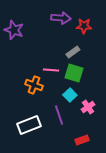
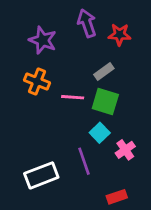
purple arrow: (61, 18) -> (87, 23), turned -114
purple star: (14, 30) -> (43, 40), moved
orange cross: (34, 85) -> (37, 82), moved

